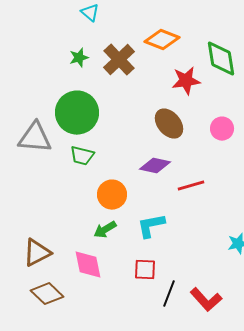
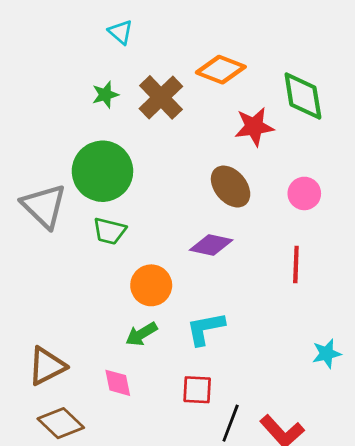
gray triangle: (35, 138) -> (44, 206), turned 39
red line: (191, 186) -> (296, 264), moved, turned -72
pink diamond: (88, 265) -> (118, 383), size x0.7

